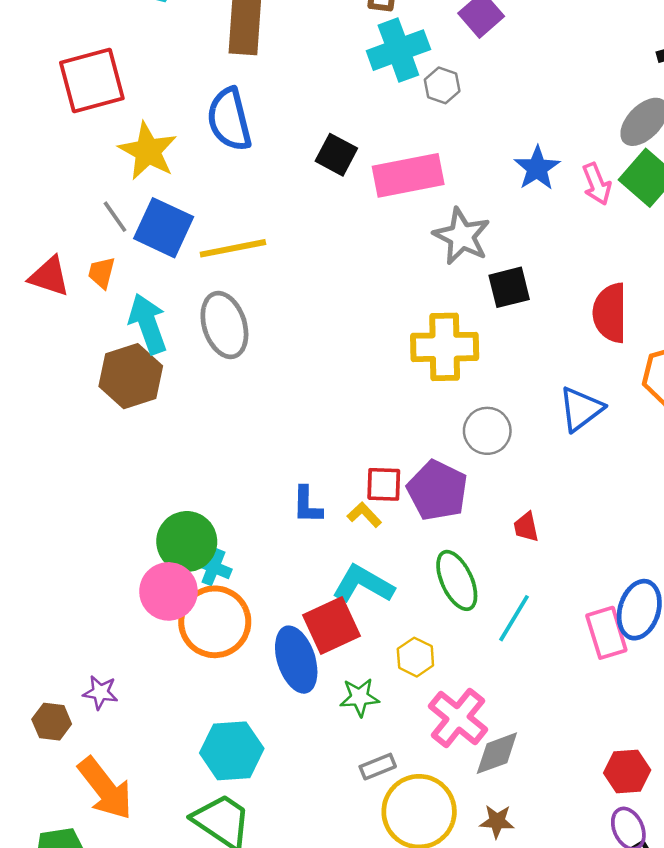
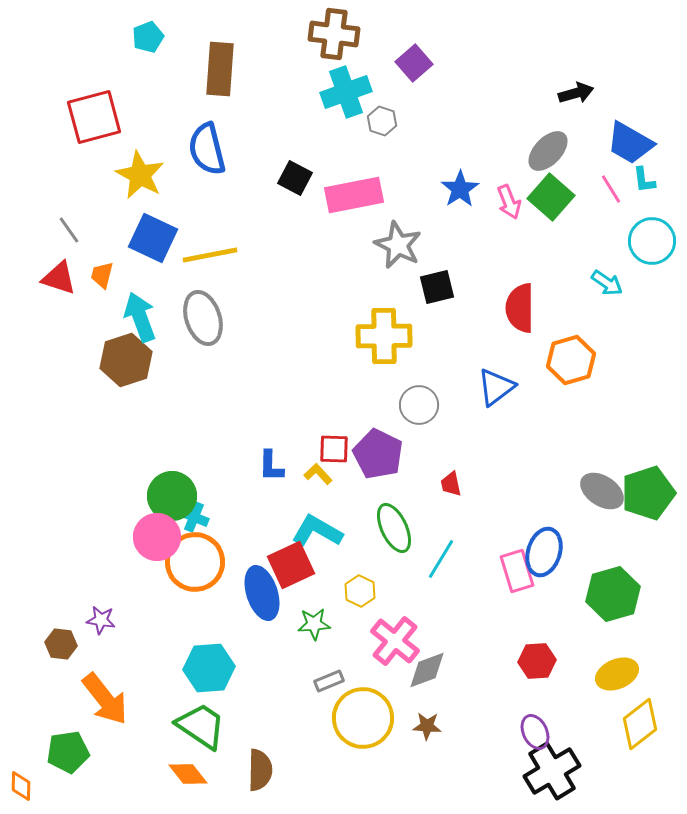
gray line: (115, 217) -> (69, 230), moved
red hexagon: (627, 771) -> (537, 661), moved

